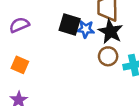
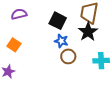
blue star: (86, 29) -> (61, 41), moved
brown circle: (108, 56) -> (68, 56), moved

